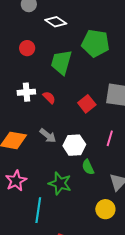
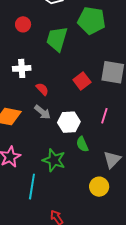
red semicircle: (49, 98) -> (42, 89), moved

